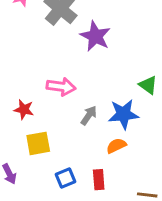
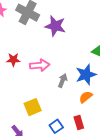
red star: (24, 110) -> (13, 60), moved

